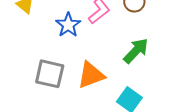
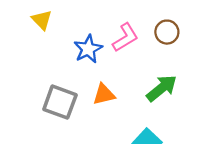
orange triangle: (91, 75) -> (104, 94), moved, size x0.7

